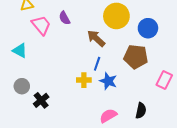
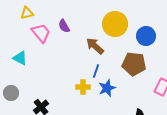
blue star: (108, 81) -> (107, 88), turned 30
gray circle: (22, 86) -> (11, 93), moved

